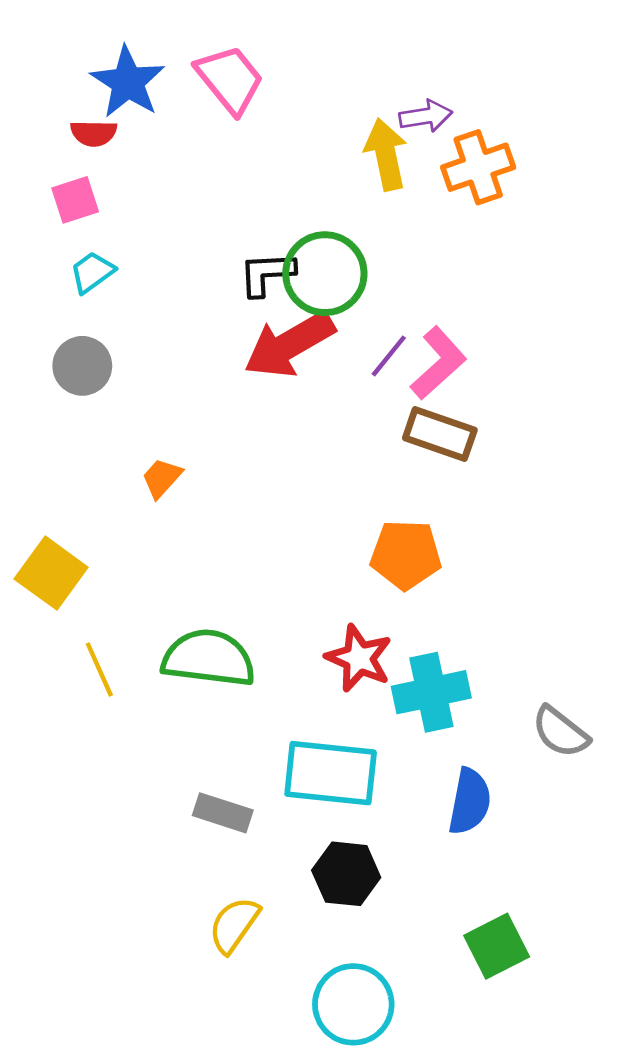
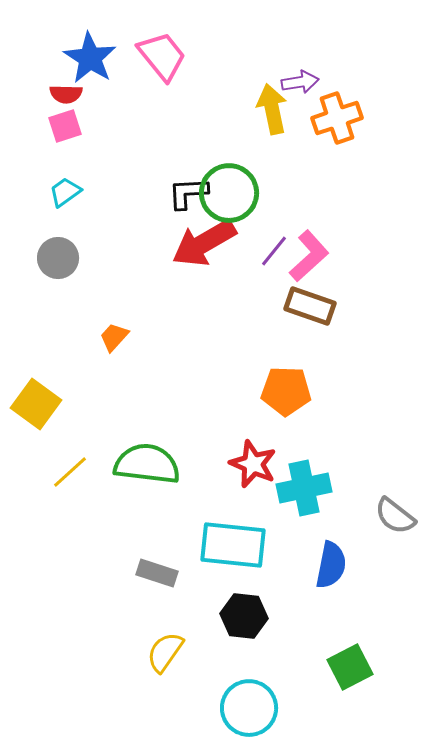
pink square: (75, 200) -> (65, 126), moved
yellow line: (99, 670) -> (70, 472), turned 72

